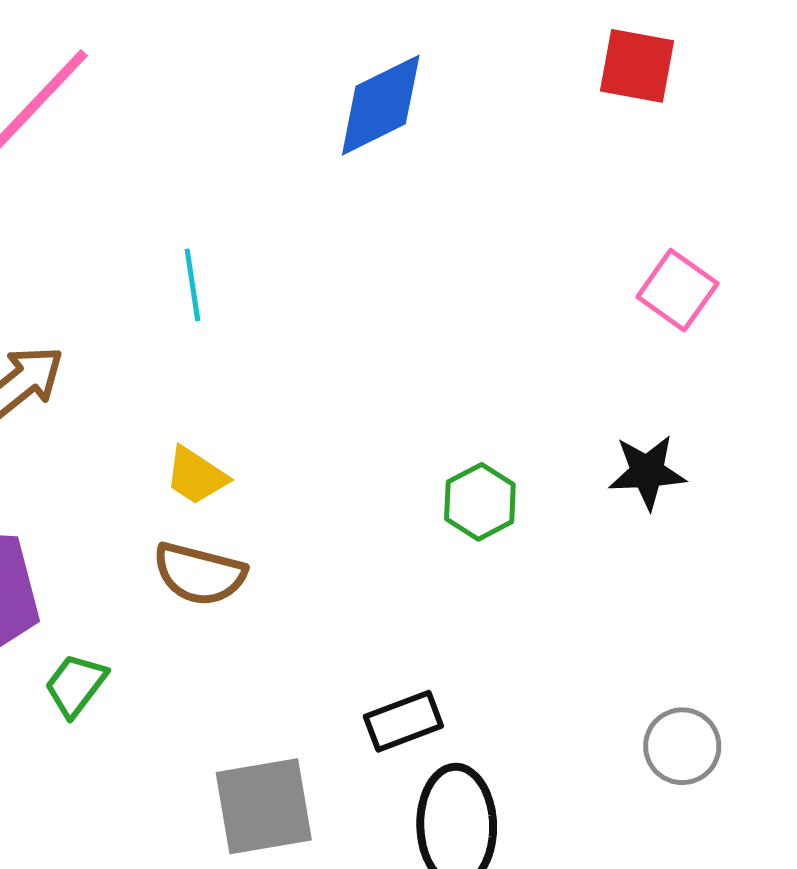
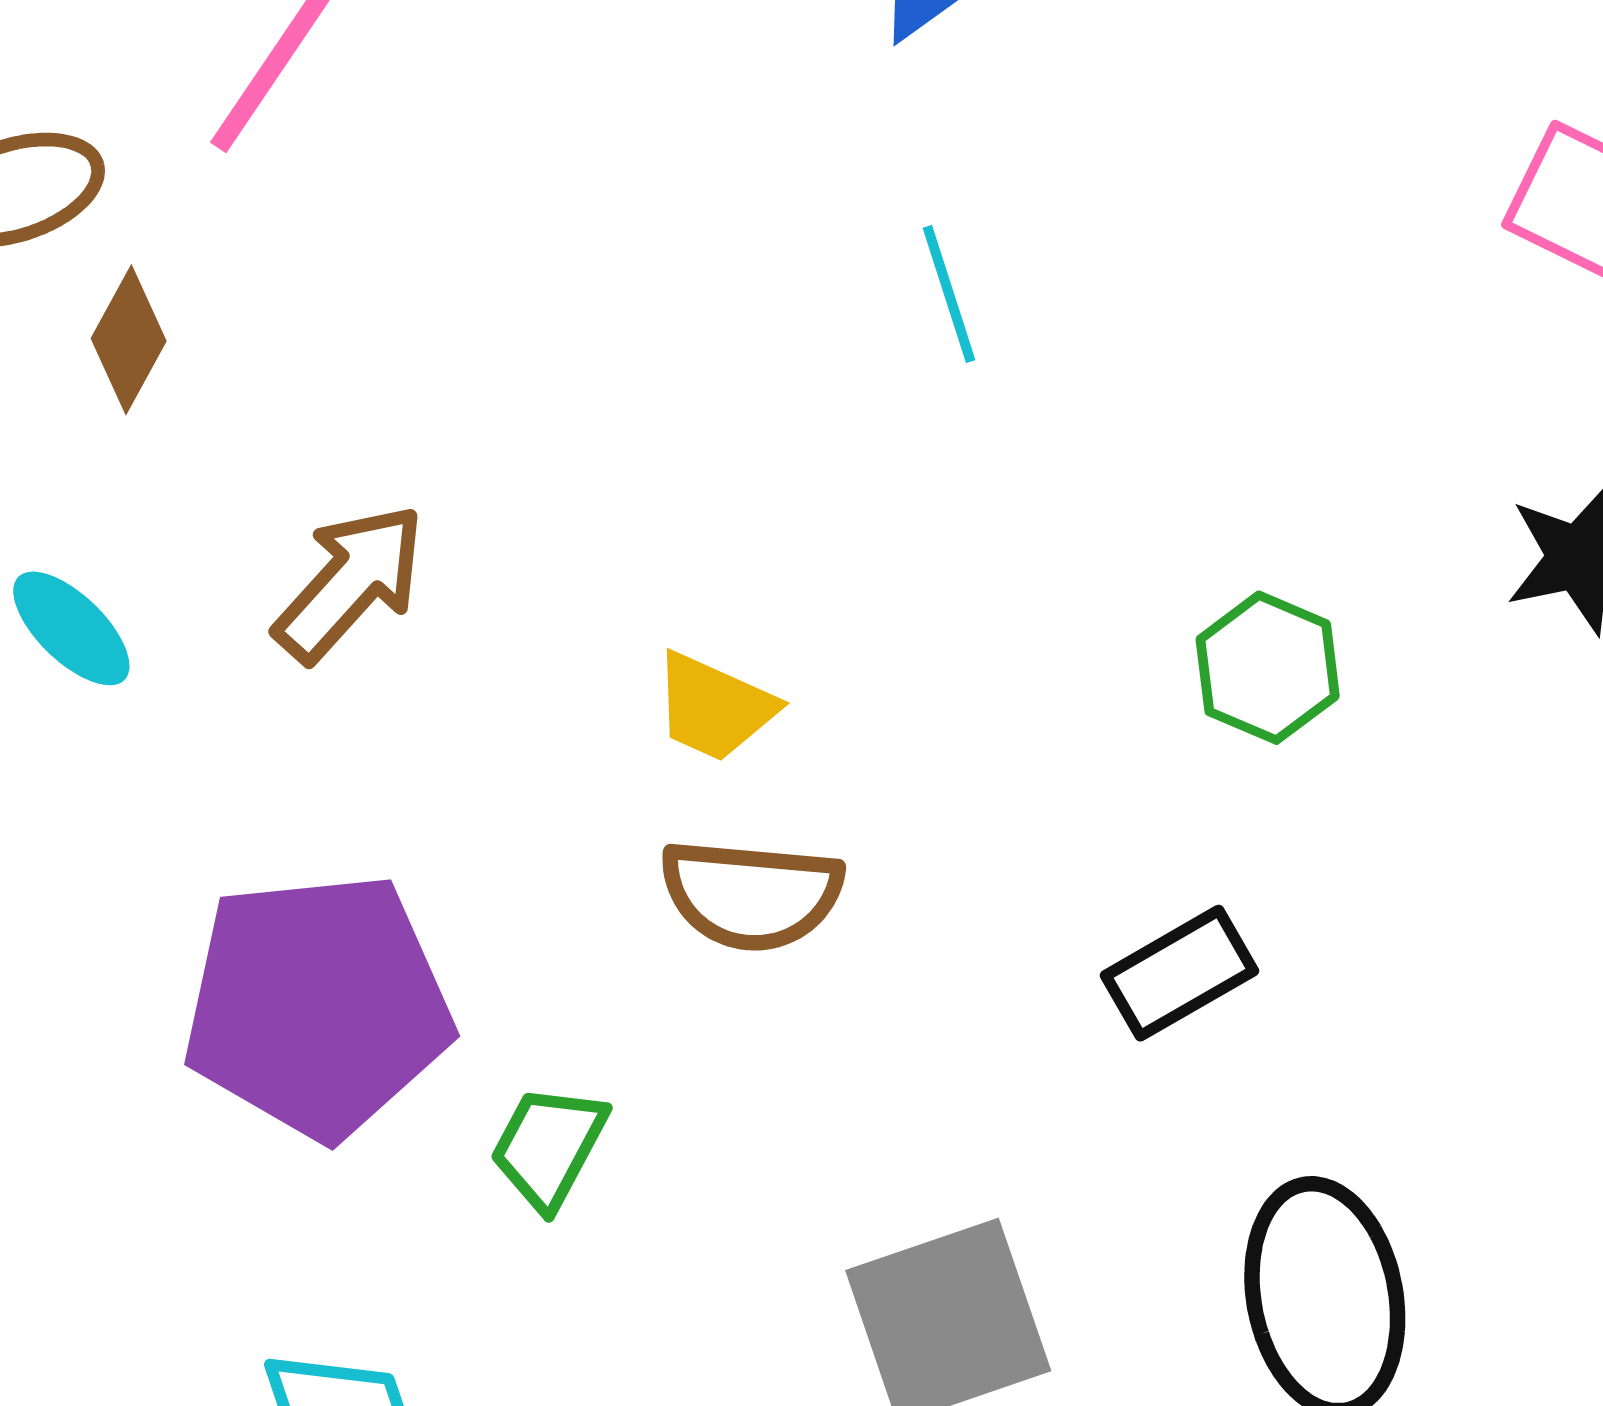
cyan line: (192, 285) -> (949, 294), moved
black rectangle: (403, 721) -> (1180, 973), moved

